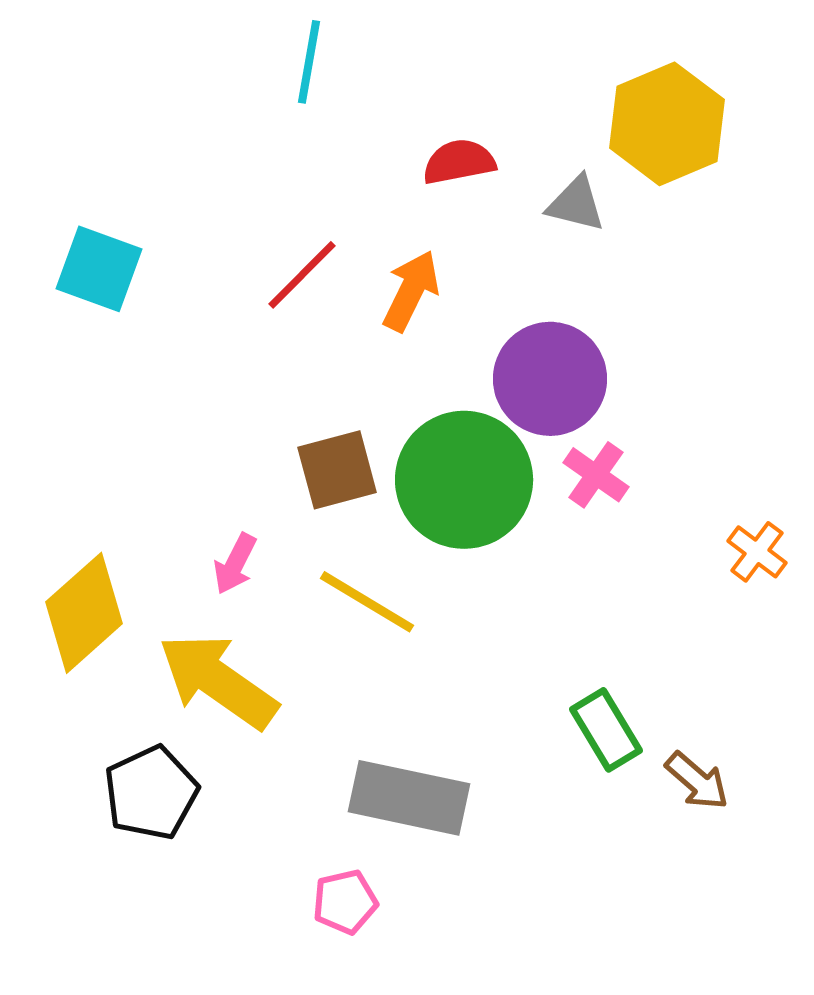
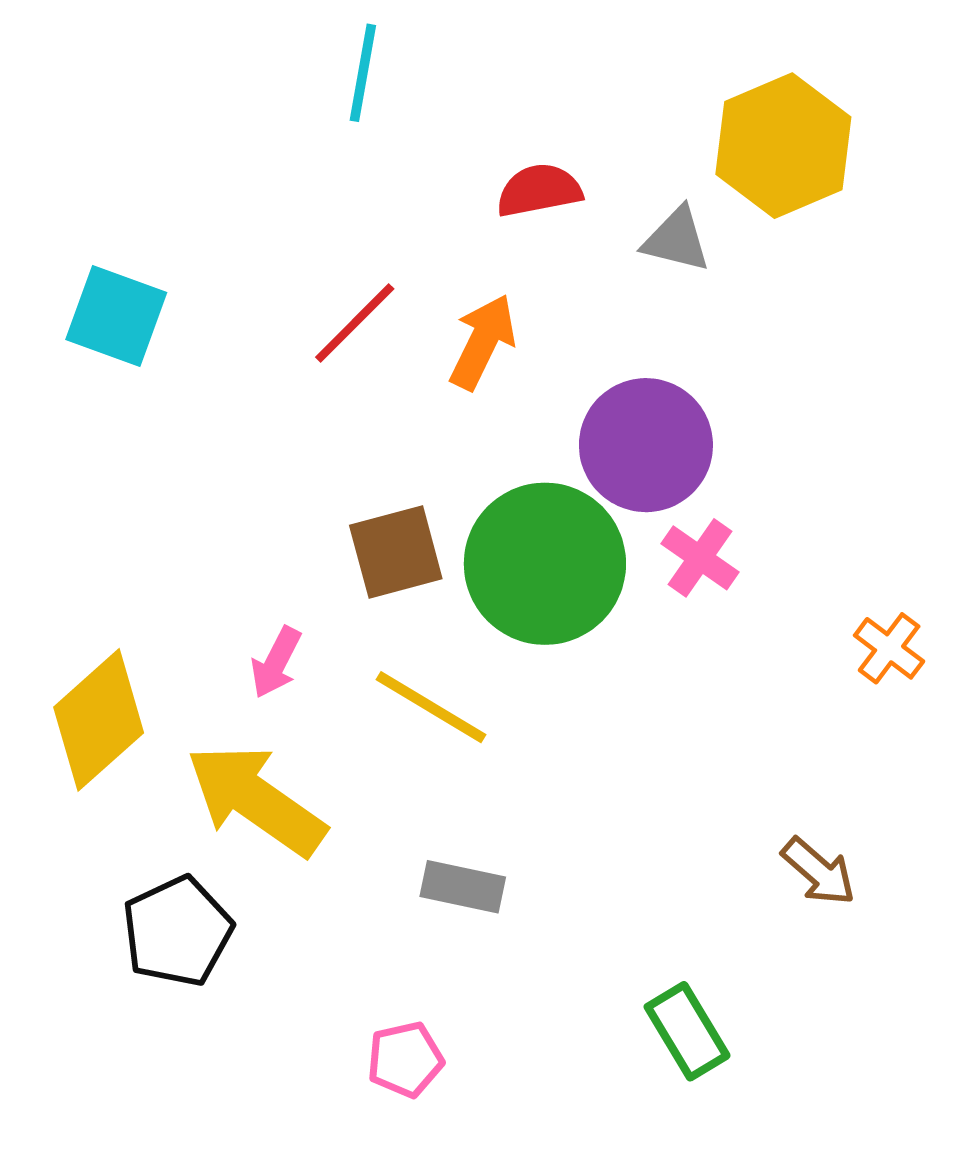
green rectangle: (606, 730) -> (687, 1031), moved
brown arrow: (697, 781) -> (819, 871), moved
gray rectangle: (409, 798) -> (463, 887), moved, size x0.6

